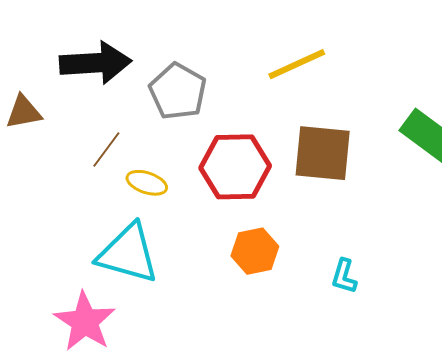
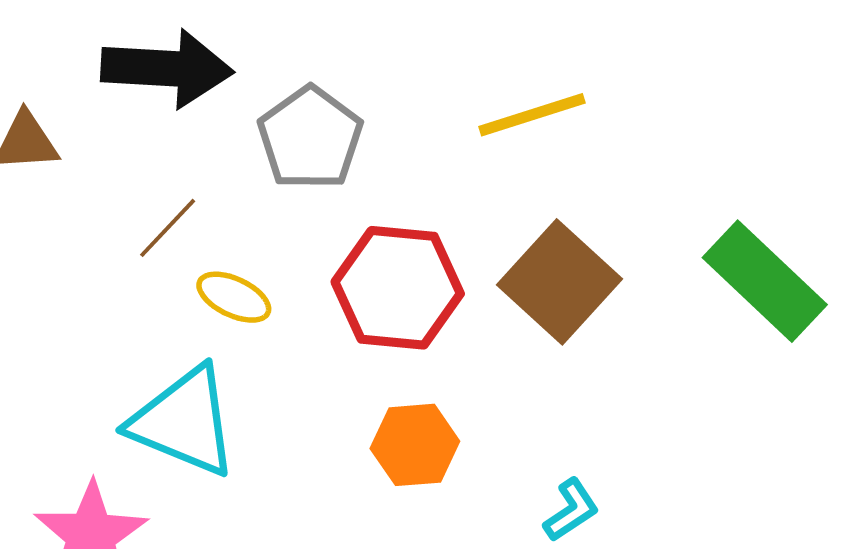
brown square: (323, 153) -> (559, 282), turned 30
cyan L-shape: (344, 276) -> (571, 510), turned -147

